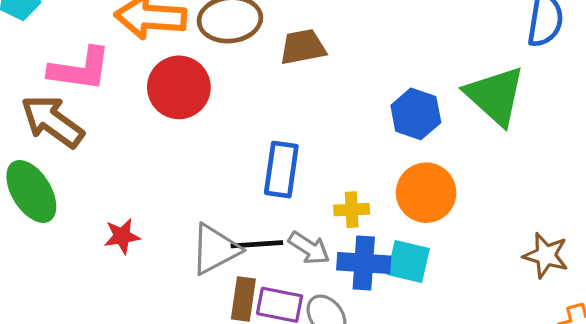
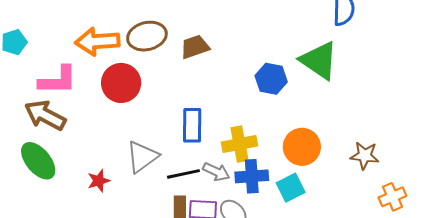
orange circle: (426, 193) -> (302, 147), moved
yellow cross: (352, 210) -> (240, 144), size x1.6
gray triangle: (215, 249) -> (142, 157), moved
cyan square: (408, 261) -> (291, 188), moved, turned -32

